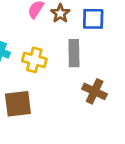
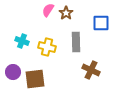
blue square: (93, 19) -> (101, 23), moved

